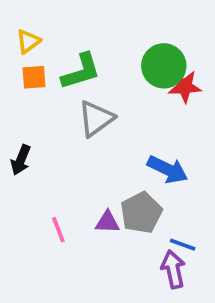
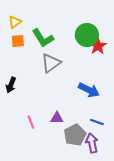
green L-shape: (81, 71) -> (43, 38), turned 75
red star: (185, 87) -> (98, 46), turned -30
gray pentagon: (141, 213) -> (75, 135), moved
blue line: (183, 245) -> (97, 122), moved

